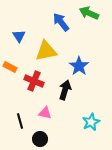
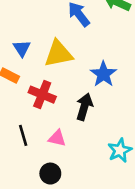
blue triangle: (19, 36) -> (22, 48), moved
black line: (20, 121) -> (23, 135), moved

